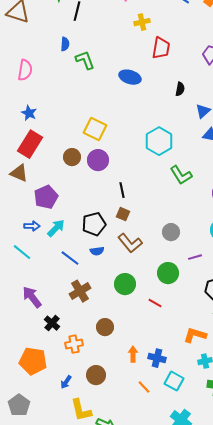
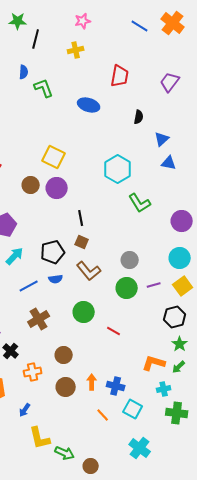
yellow cross: (142, 22) -> (76, 50), moved
blue line: (70, 258) -> (29, 286), turned -66
green circle: (168, 273) -> (127, 288), moved
brown circle: (96, 375) -> (66, 387), moved

